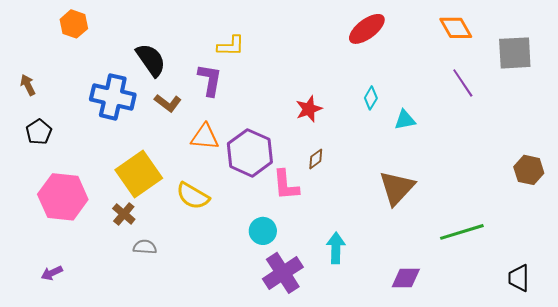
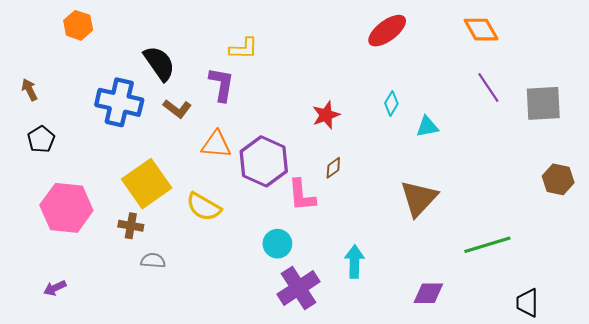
gray square: (515, 53) -> (543, 103), moved
brown cross: (124, 214) -> (131, 226), turned -30
black trapezoid: (519, 278) -> (527, 303), moved

